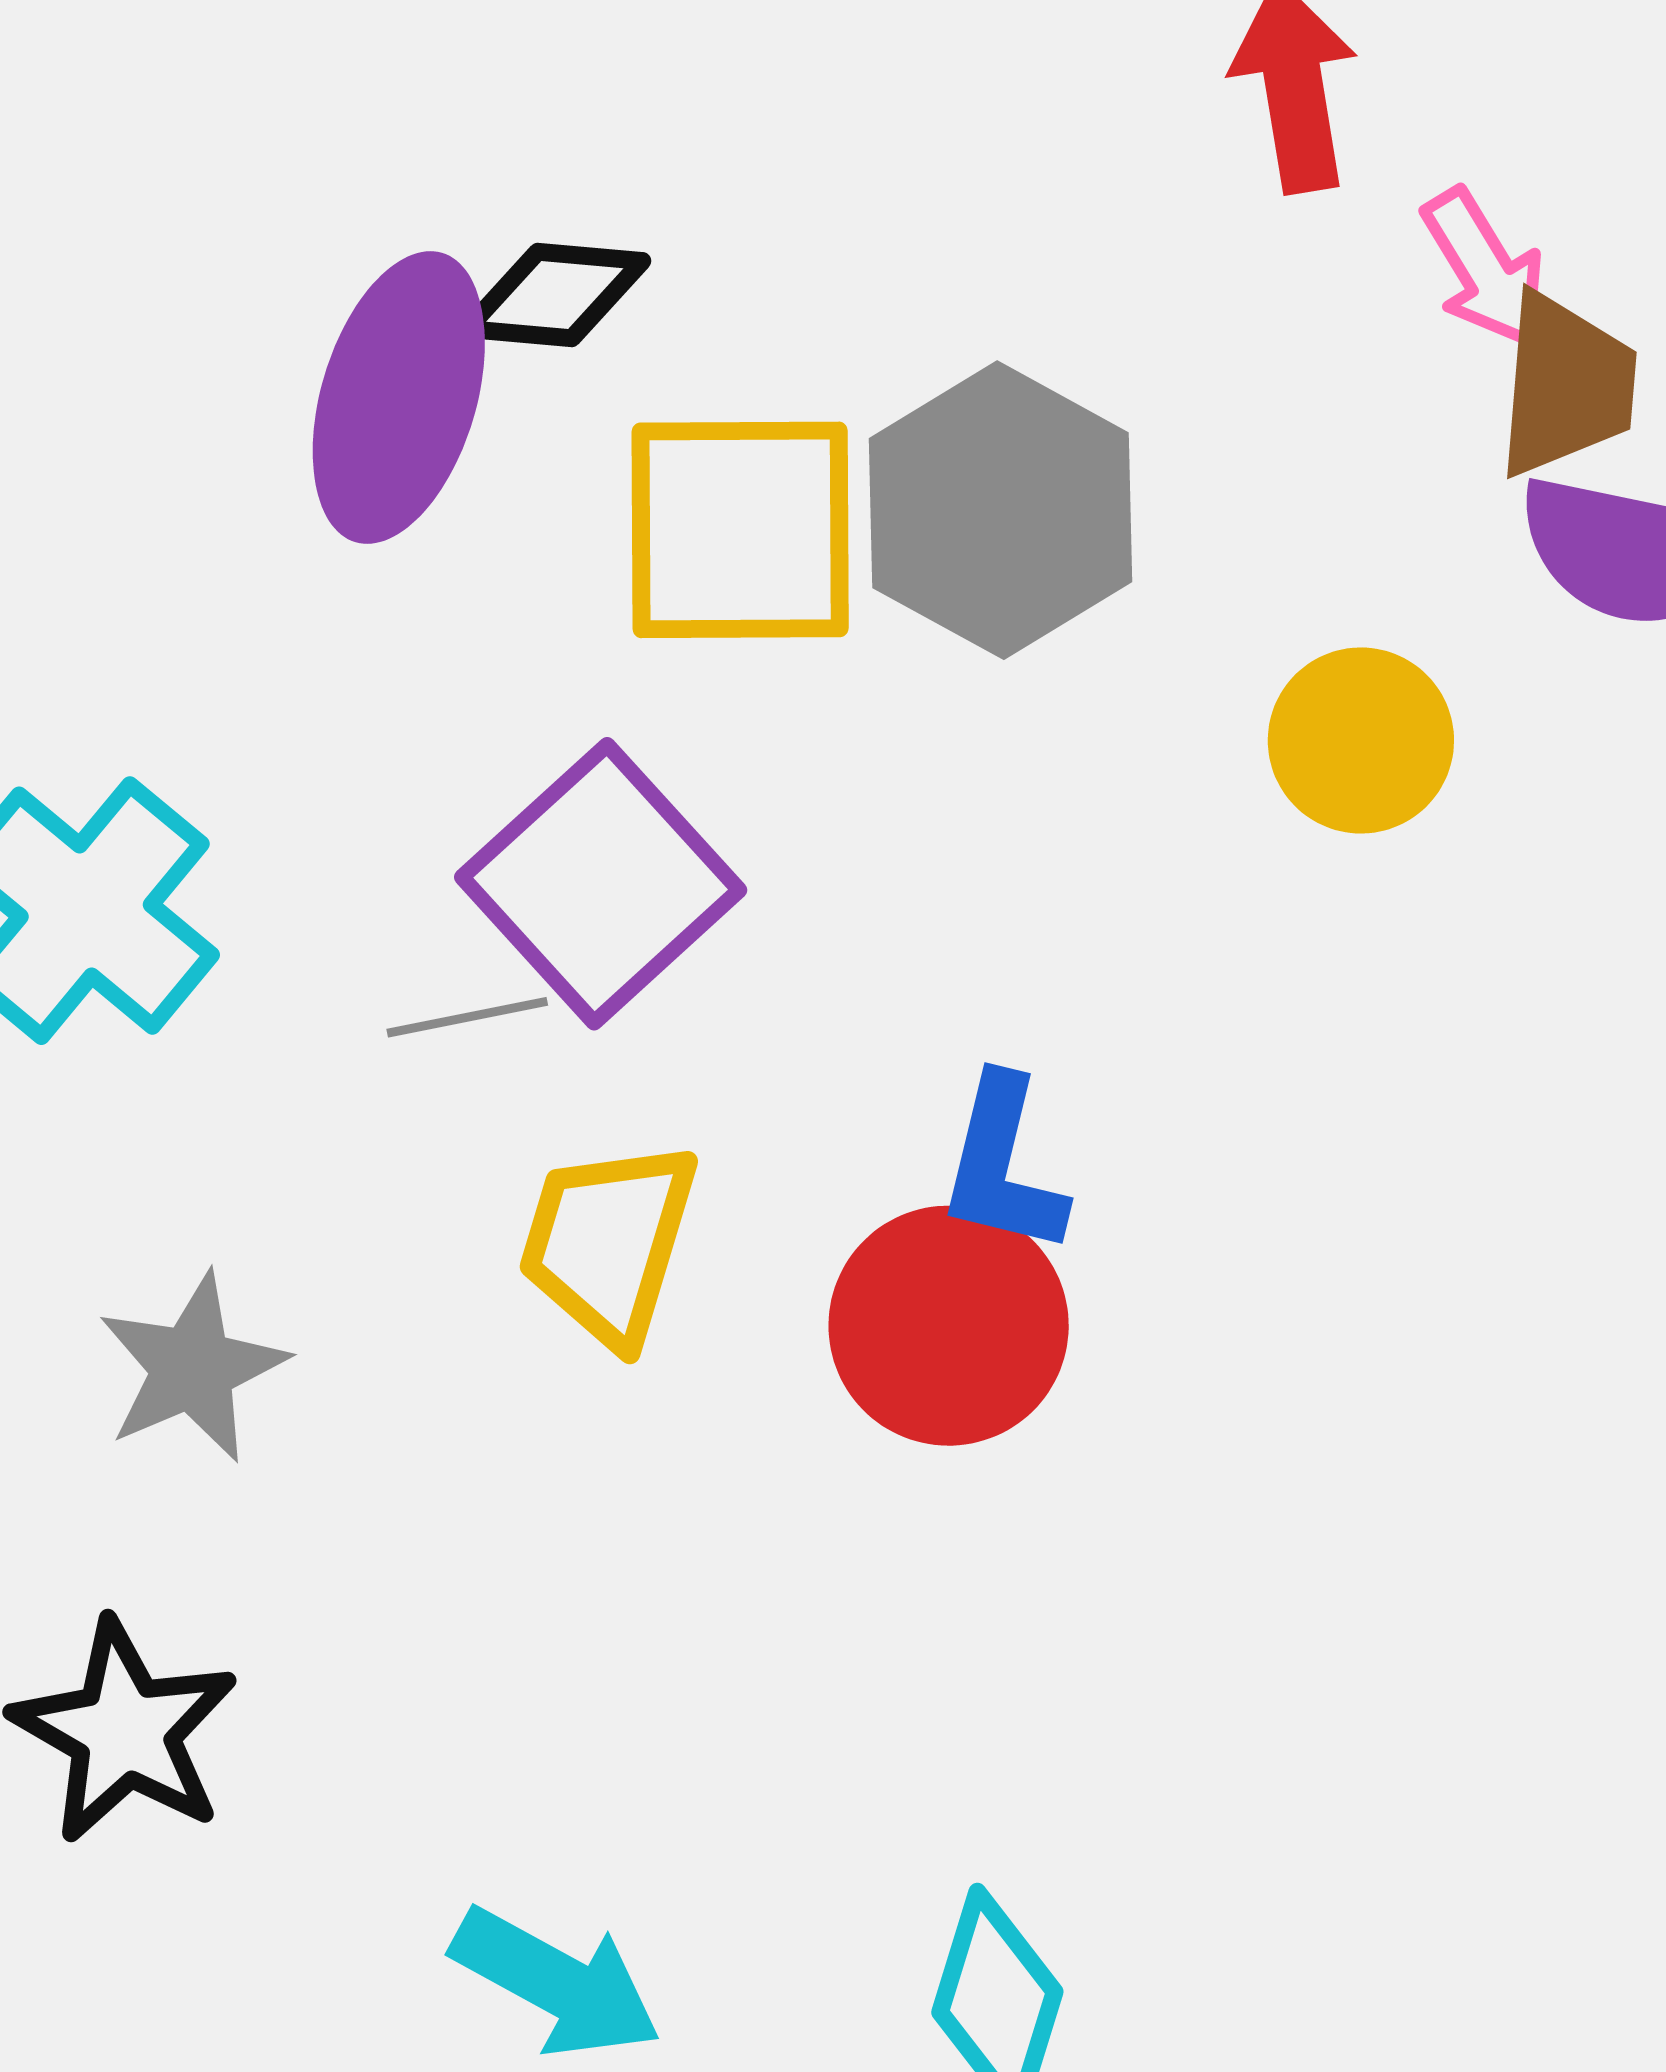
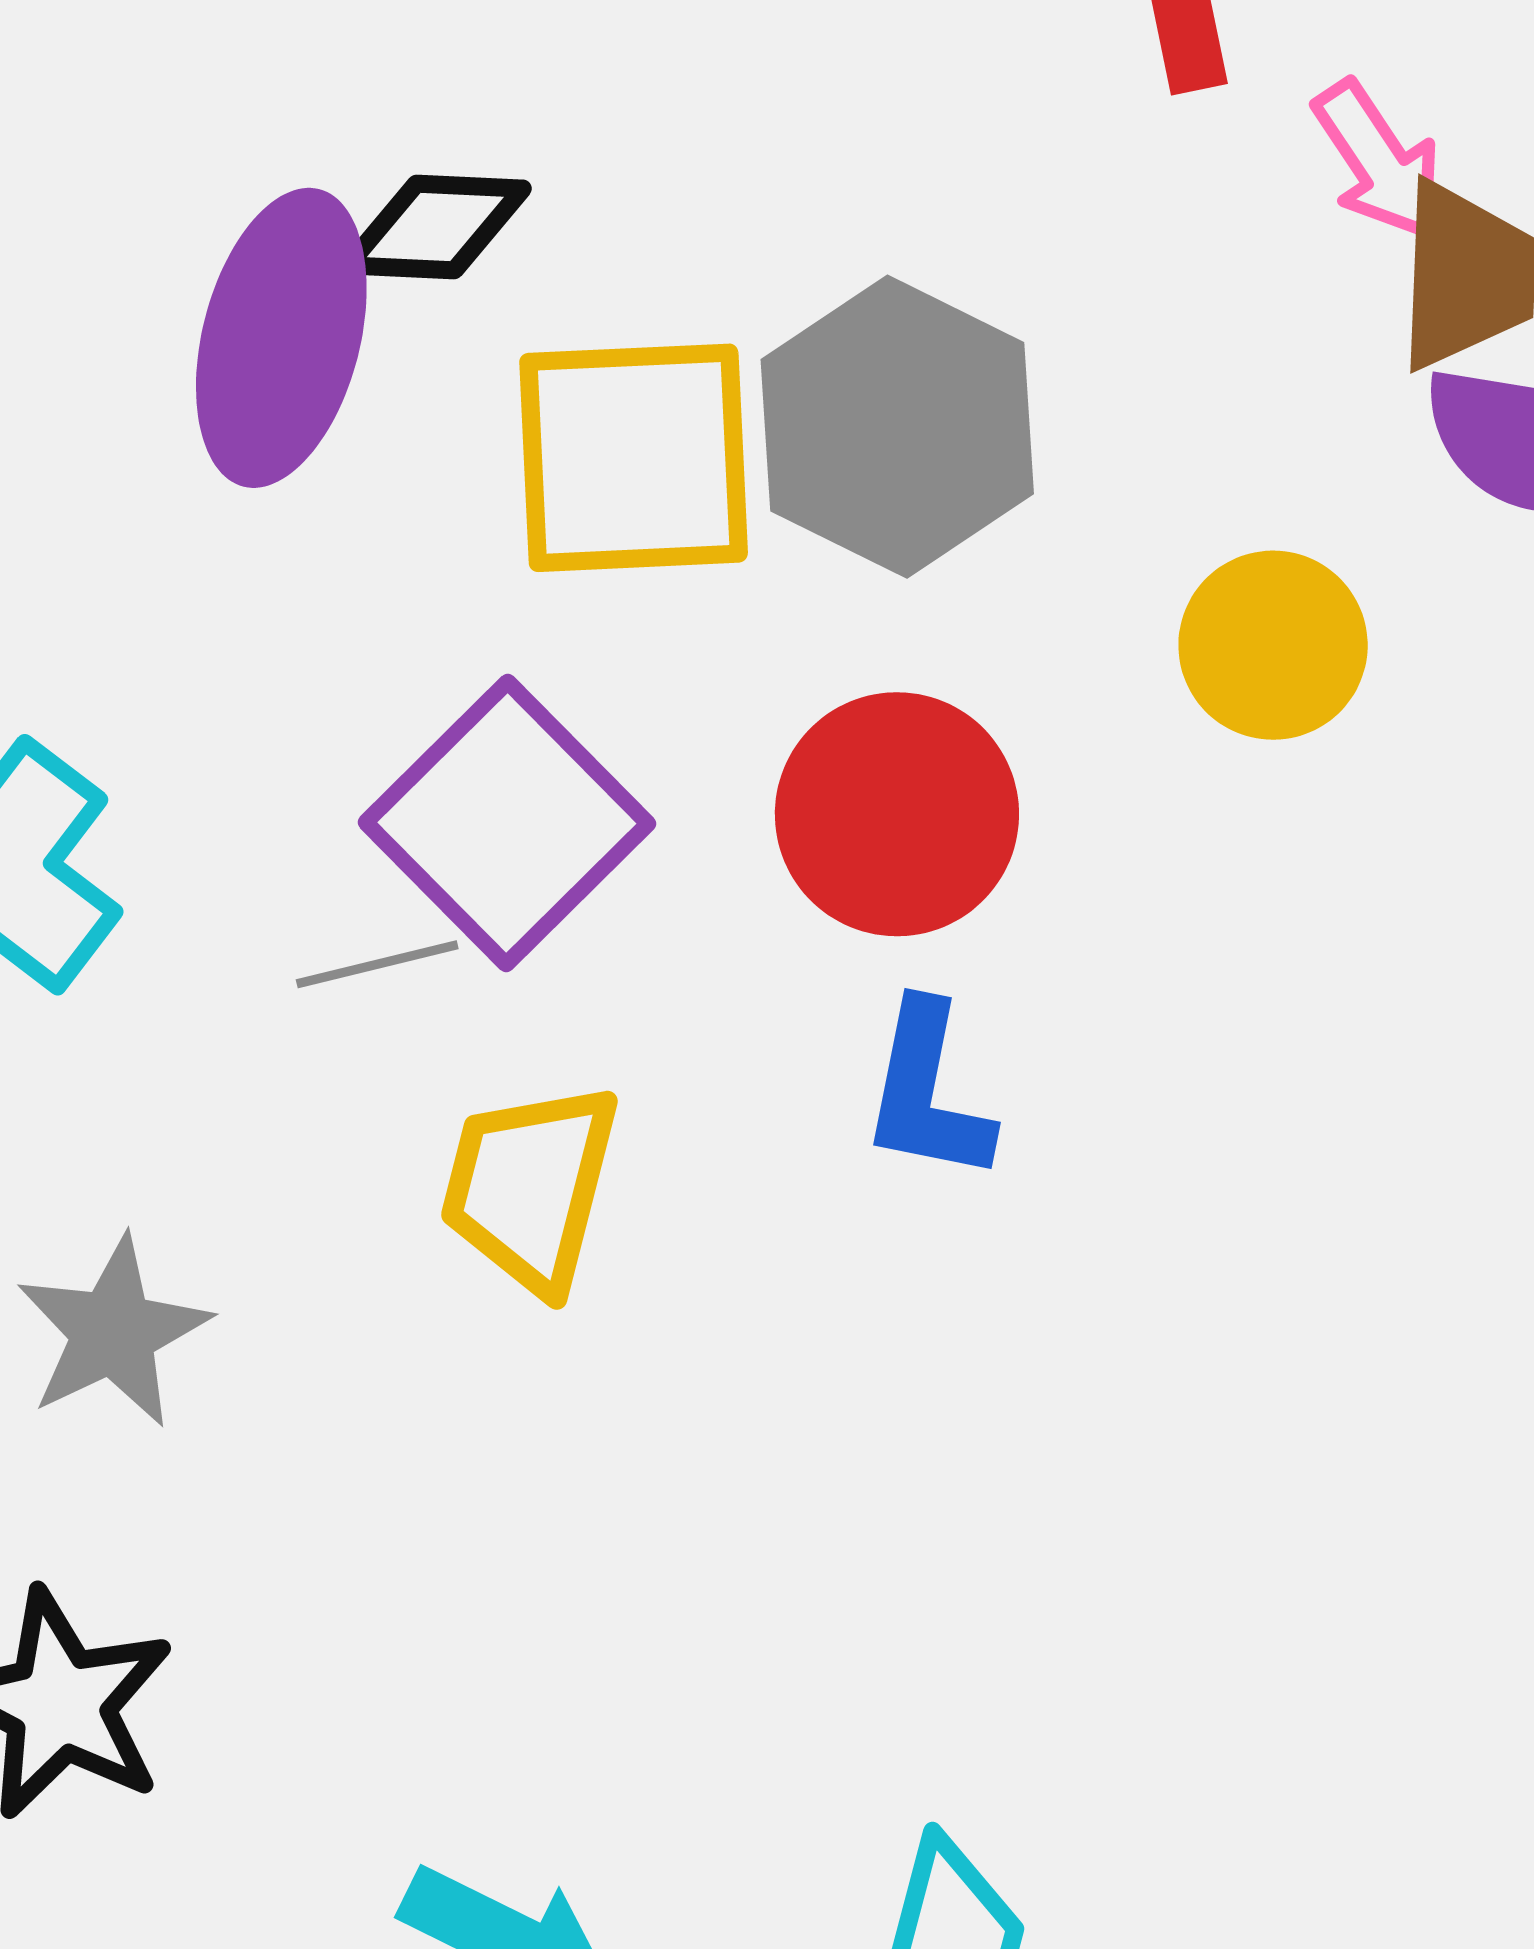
red circle: (949, 1326) -> (897, 814), moved

